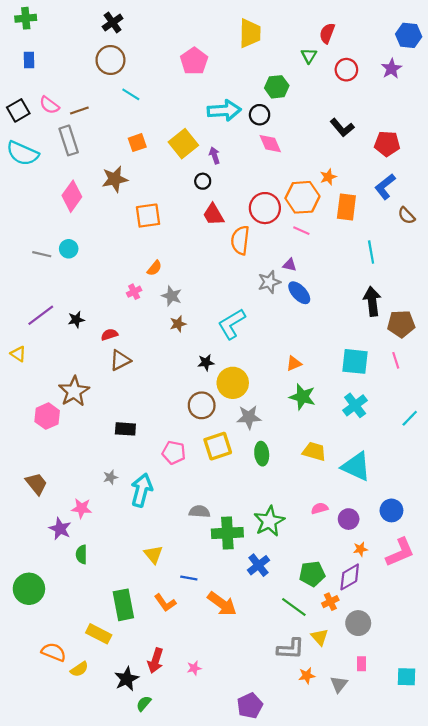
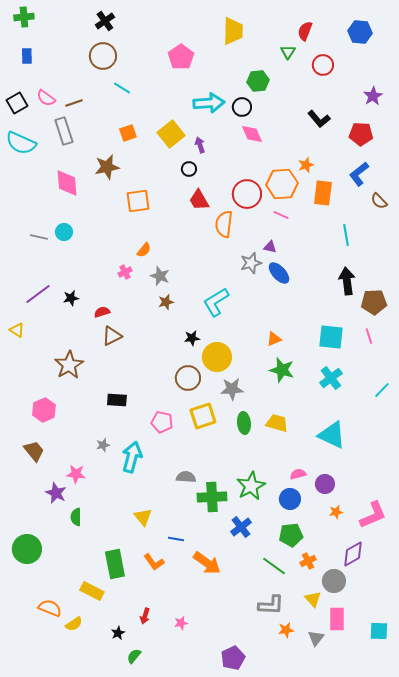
blue hexagon: (409, 35) -> (360, 32), moved
purple star: (391, 69) -> (373, 96), moved
pink diamond: (72, 196) -> (67, 183), turned -40
pink hexagon: (47, 416) -> (44, 410), moved
yellow trapezoid: (314, 451) -> (277, 423), moved
blue circle: (391, 510) -> (290, 499), moved
purple diamond: (350, 577) -> (353, 554), moved
yellow triangle: (320, 637) -> (313, 599), moved
red arrow: (156, 661) -> (145, 616), size x0.7
pink rectangle: (361, 664) -> (337, 619), size x1.6
black star: (127, 679) -> (118, 633), size x0.6

